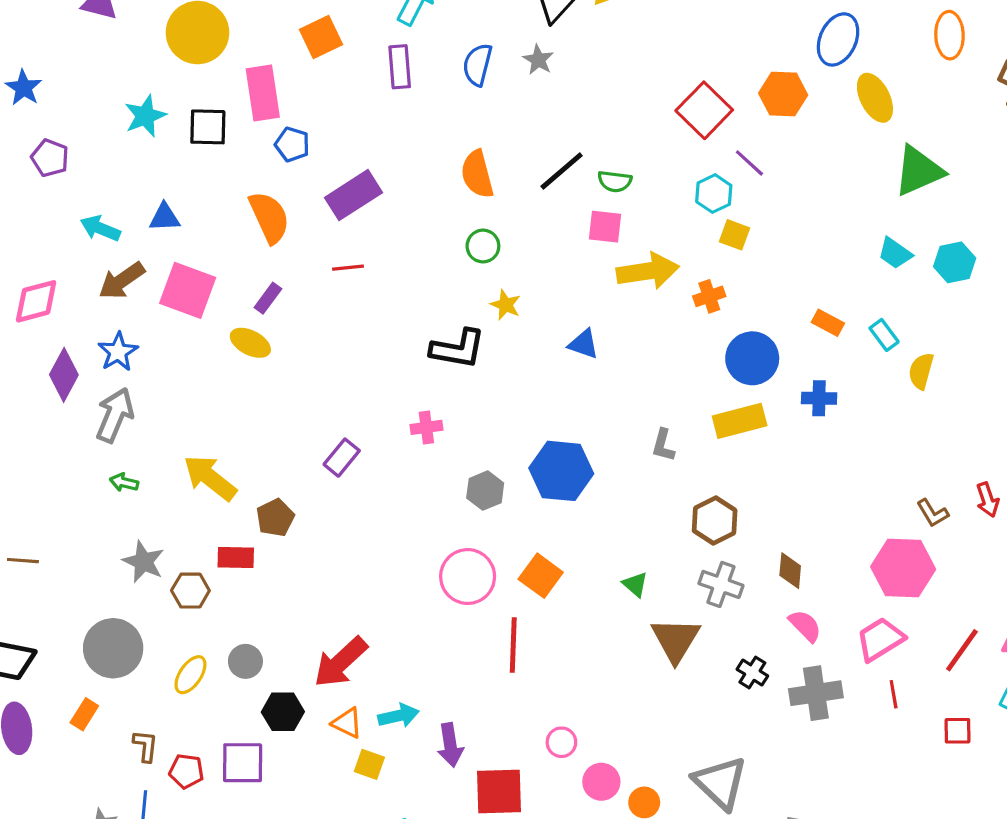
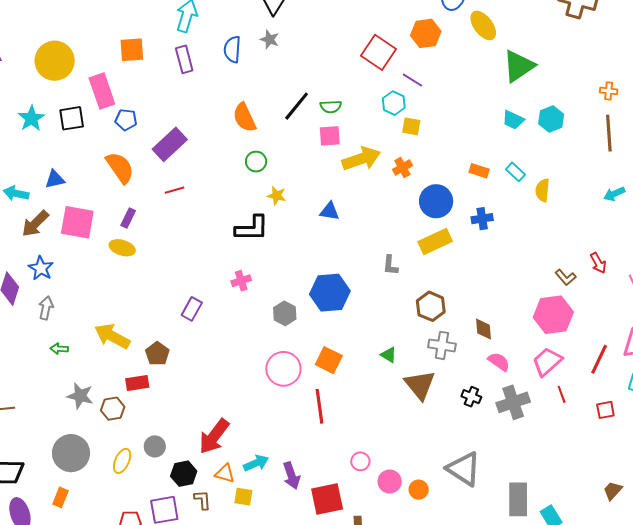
orange square: (321, 37) -> (132, 50), turned 32
gray arrow: (115, 415) -> (46, 308), size x0.7
brown L-shape: (145, 746) -> (203, 500), moved

